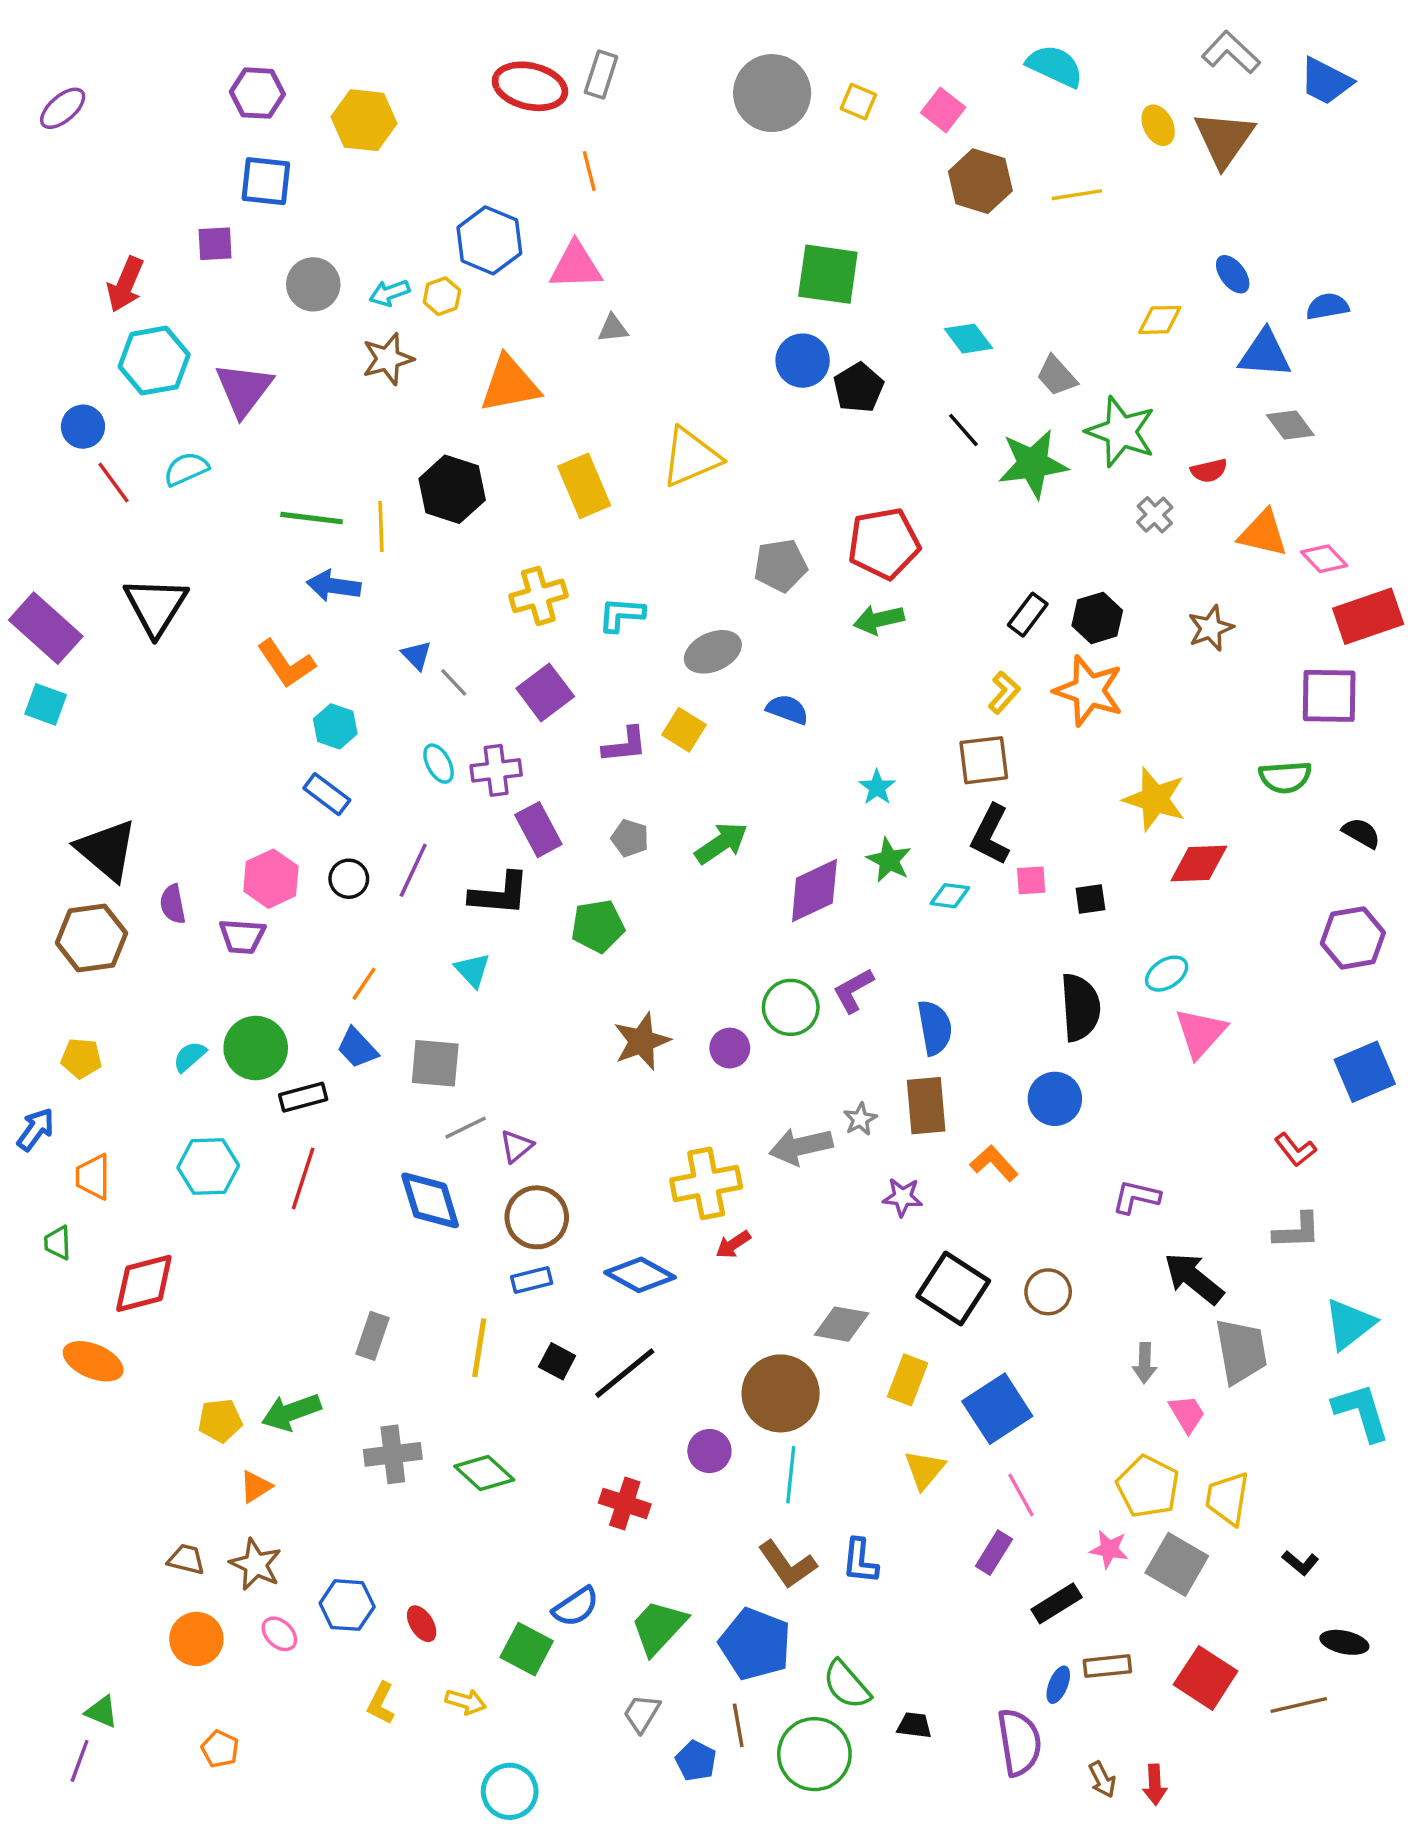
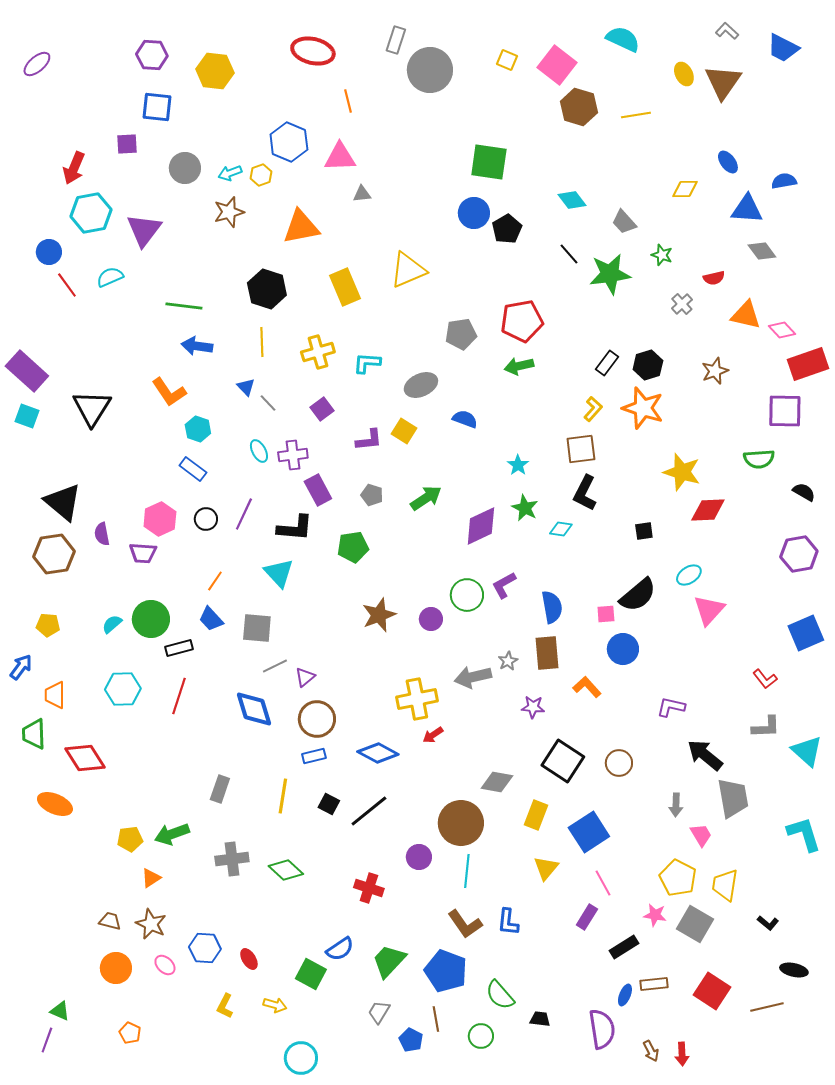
gray L-shape: (1231, 52) -> (727, 31), size x0.7
gray rectangle: (601, 74) -> (396, 40), moved
gray circle: (772, 93) -> (430, 70), moved
pink square: (943, 110) -> (557, 65), size x1.5
green star: (1121, 432) -> (662, 255), size x0.5
yellow line: (381, 527) -> (262, 342), moved
black triangle: (156, 606) -> (92, 408), moved
purple square: (545, 692) -> (322, 409), size x0.7
pink square: (1031, 880) -> (606, 614), moved
cyan triangle: (472, 970) -> (279, 573), size x1.4
black semicircle: (1080, 1007) -> (638, 595), turned 54
green trapezoid: (58, 1243) -> (34, 734), size x1.5
red diamond: (144, 1283) -> (85, 758), turned 72
cyan triangle: (1349, 1324) -> (807, 751), moved, turned -40
green circle: (814, 1754) -> (481, 1036), size x0.6

